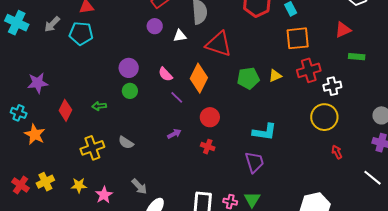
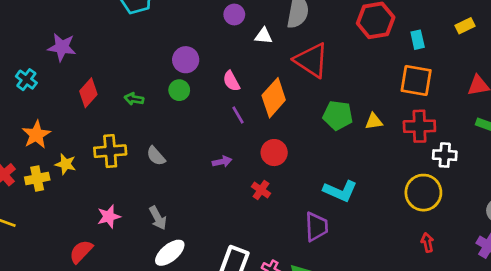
orange star: (35, 134) -> (36, 135), moved
yellow star: (79, 185) -> (66, 164), moved

